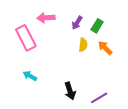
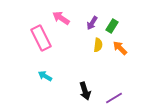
pink arrow: (46, 18) -> (61, 18), turned 36

